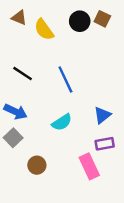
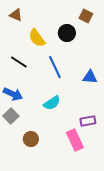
black circle: (80, 21) -> (67, 33), moved
yellow semicircle: (44, 30) -> (37, 38), moved
blue triangle: (102, 115) -> (90, 77), moved, turned 42

